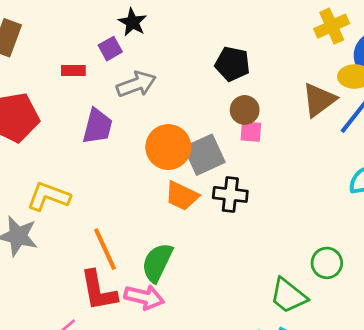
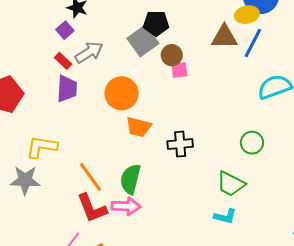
red rectangle: (73, 70) -> (63, 61), moved, turned 54
brown triangle: (319, 100) -> (224, 37), turned 48
gray square: (204, 155) -> (143, 41), moved
black cross: (230, 194) -> (180, 144), moved
green circle: (327, 263) -> (252, 143), moved

